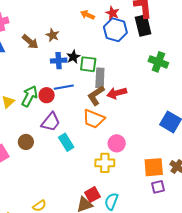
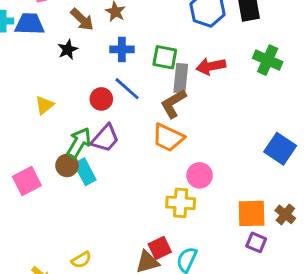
black star: (73, 57) -> (68, 50), moved
blue line: (64, 87) -> (127, 89), turned 48
red arrow: (117, 93) -> (211, 66), moved
green arrow: (30, 96) -> (79, 143), moved
cyan rectangle: (66, 142) -> (85, 172), moved
purple square: (158, 187) -> (256, 242), turned 32

